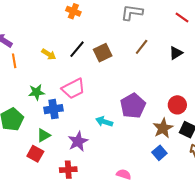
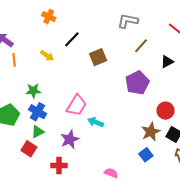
orange cross: (73, 11) -> (49, 17), moved
brown line: (142, 47) -> (141, 46), moved
black line: (77, 49) -> (72, 39), moved
pink trapezoid: (73, 89) -> (76, 105), moved, turned -35
purple pentagon: (133, 106) -> (137, 83), moved
blue cross: (54, 109) -> (38, 112), moved, turned 36

